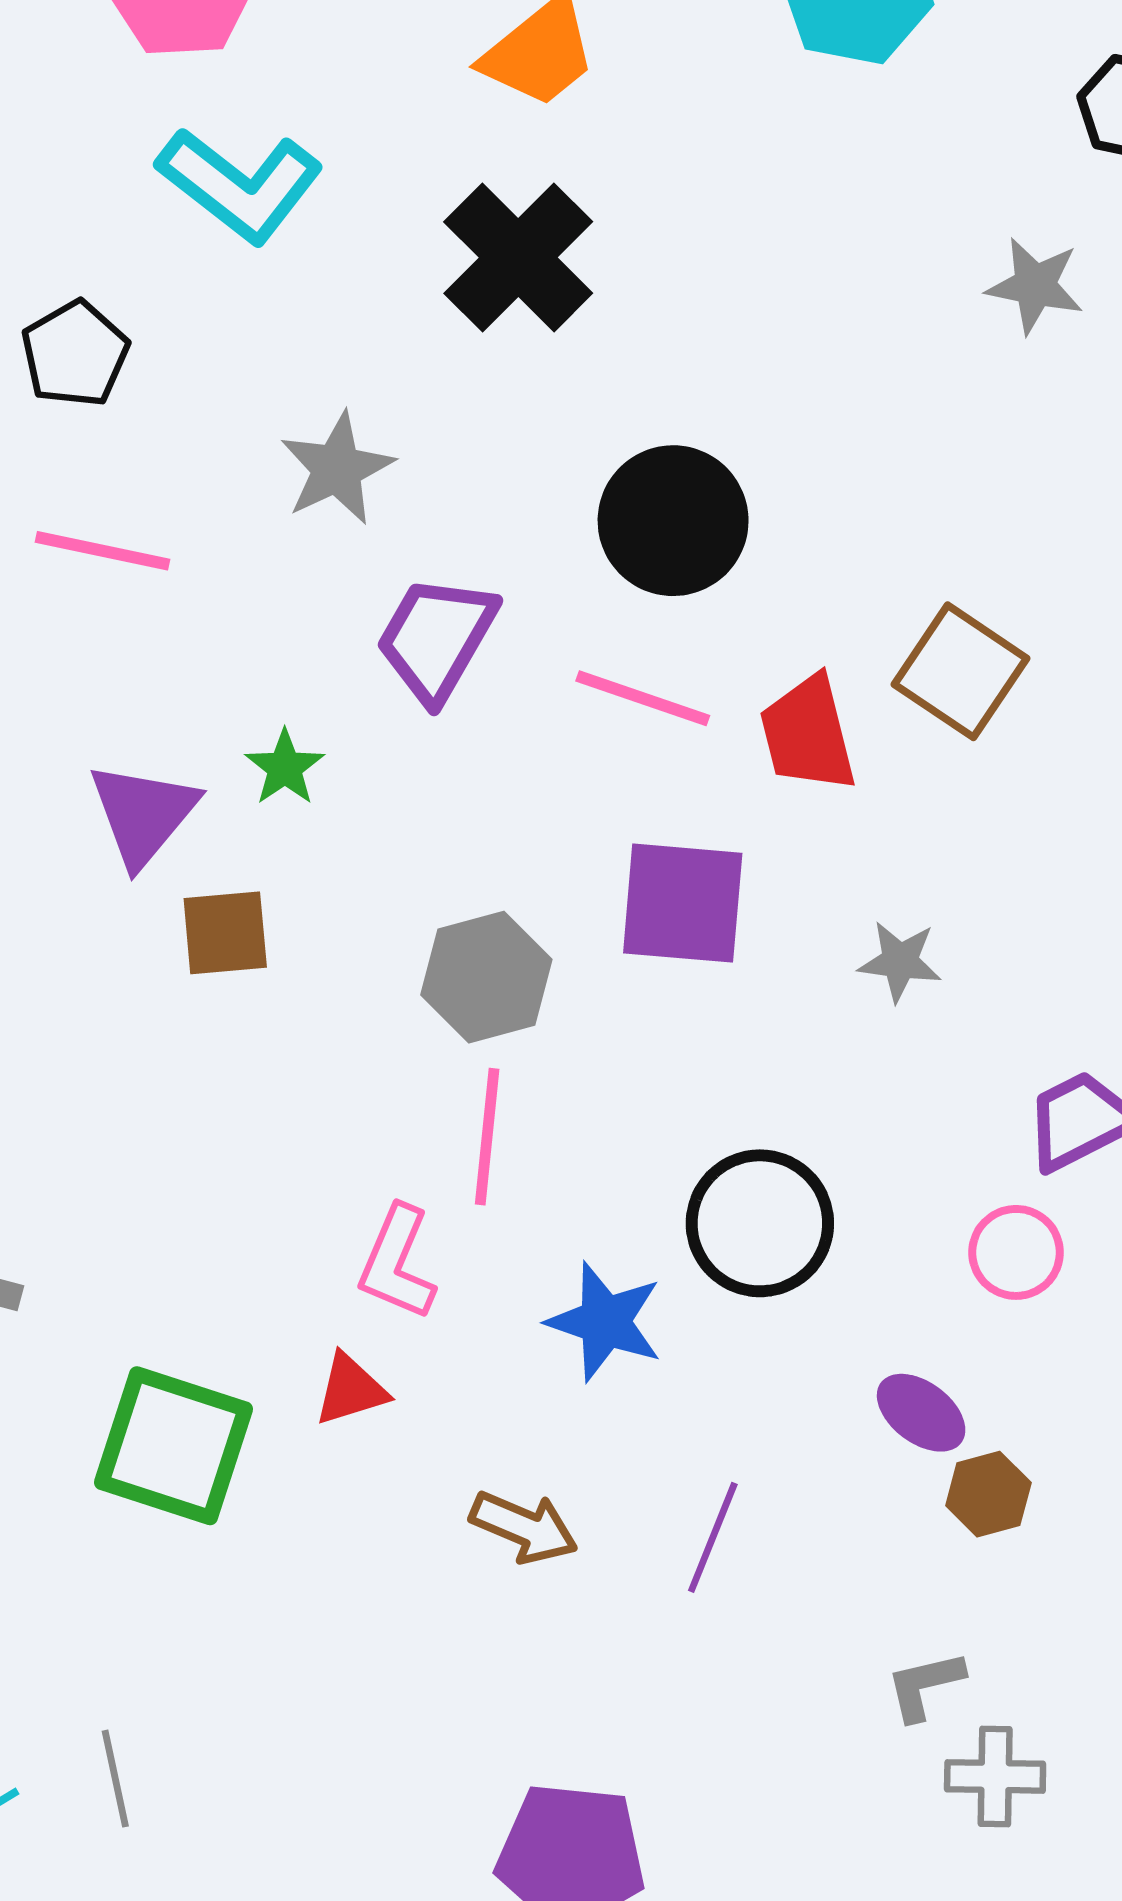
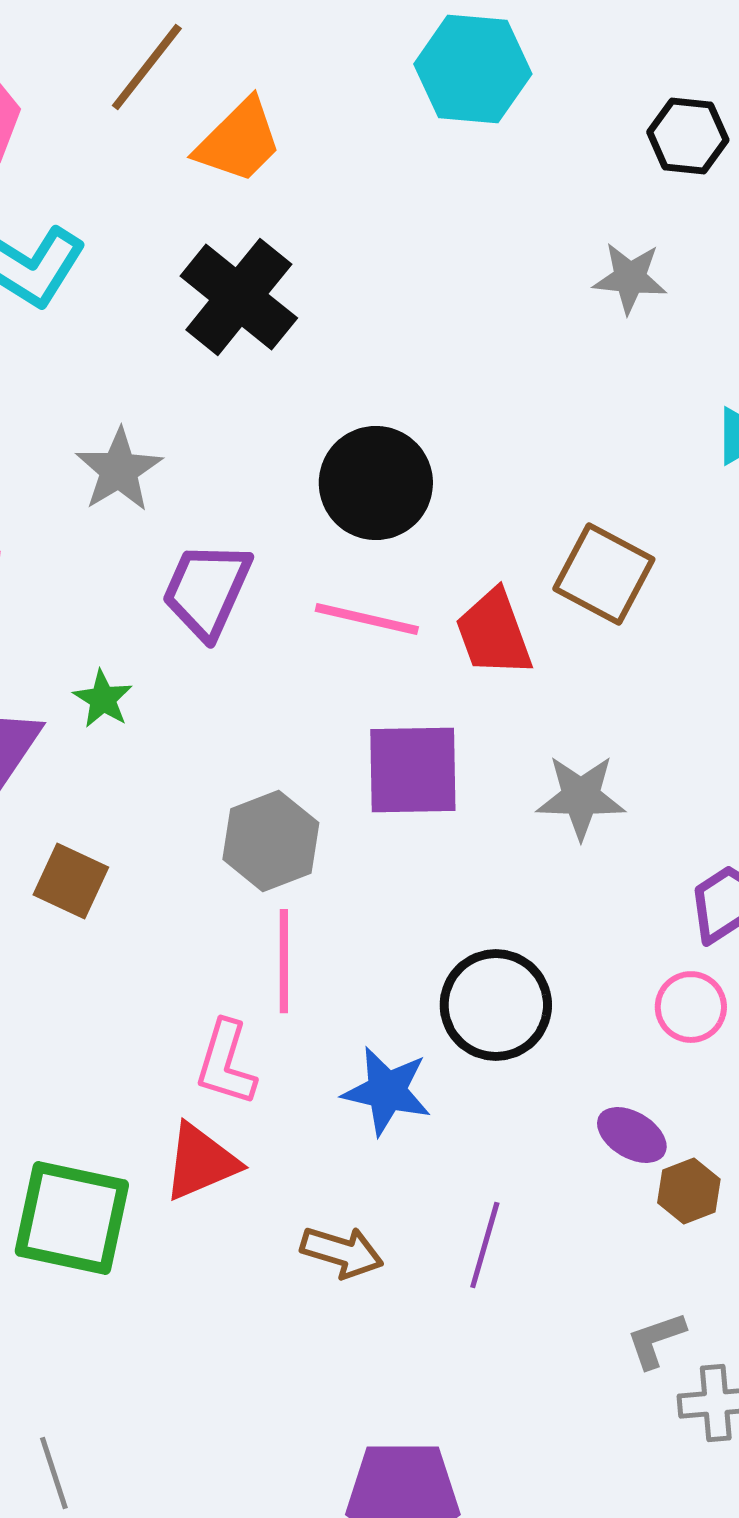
brown square: (225, 933) -> (71, 881), moved, turned 36
gray star: (900, 961) -> (581, 797), size x1.4
red triangle: (351, 1390) -> (201, 1162), size x1.4

